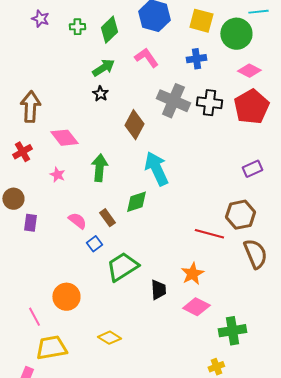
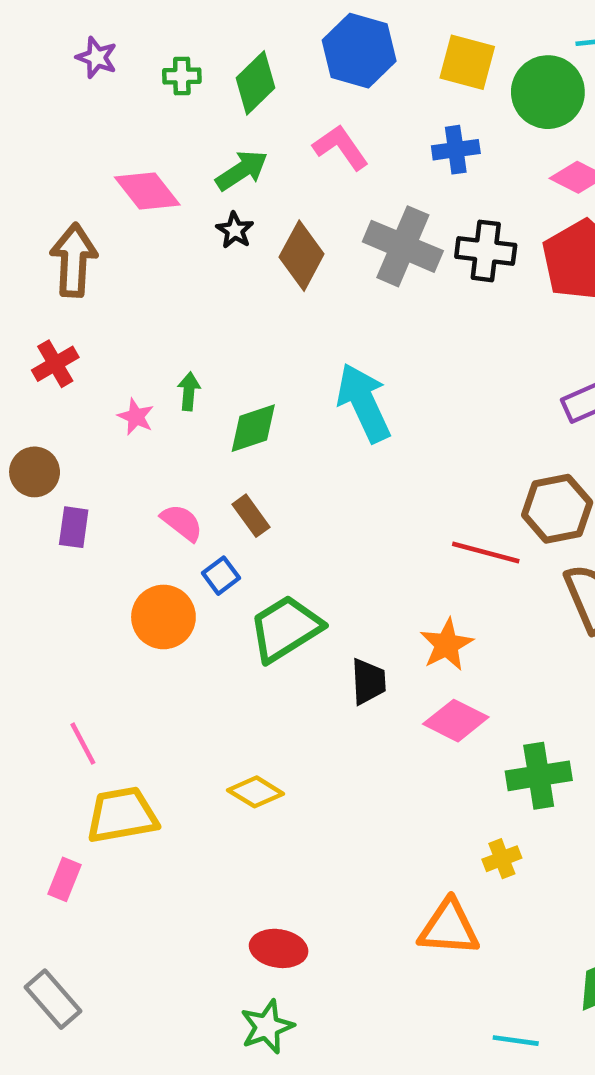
brown diamond: (134, 125) -> (302, 256), moved
pink diamond: (64, 138) -> (147, 191), moved
green arrow: (99, 168) -> (189, 391), moved, size x0.6
green diamond: (136, 202) -> (253, 428), moved
orange circle: (66, 297) -> (163, 617), moved

